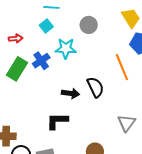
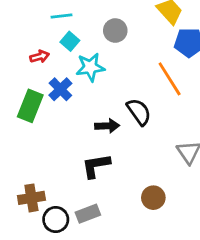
cyan square: (46, 26) -> (70, 41), moved
red arrow: (16, 39) -> (40, 57), moved

